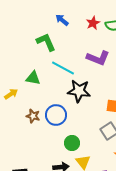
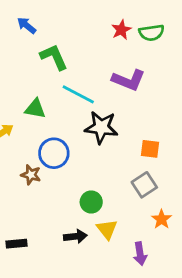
blue arrow: (62, 20) -> (27, 25), moved
blue circle: (56, 115) -> (54, 153), moved
brown star: (33, 116) -> (31, 175), moved

